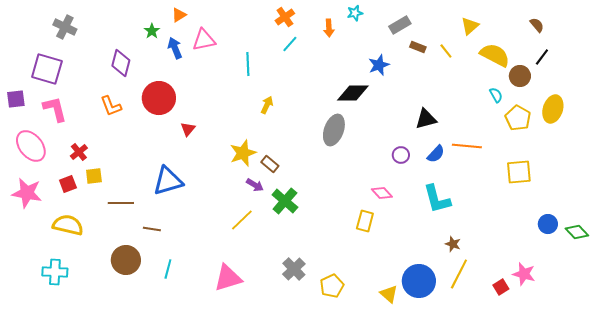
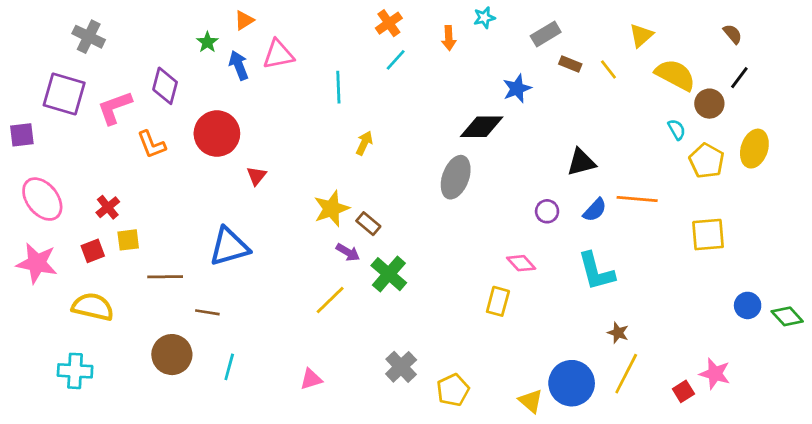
pink L-shape: (55, 109) -> (115, 108), moved, turned -96
pink triangle: (228, 278) -> (311, 379), size x0.6

